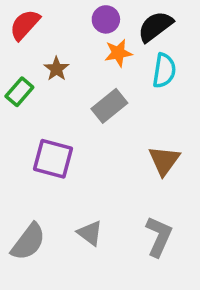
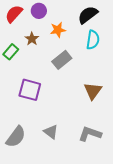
purple circle: (106, 19) -> (39, 11), moved
orange star: (118, 53) -> (58, 30), moved
gray L-shape: (159, 236) -> (90, 134), turned -95

